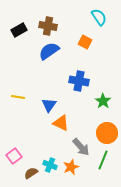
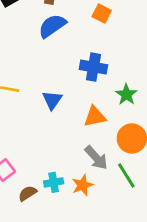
orange triangle: (61, 123) -> (95, 116), moved, turned -36
green line: (103, 160) -> (126, 176), turned -54
cyan cross: (50, 165) -> (54, 182), turned -32

